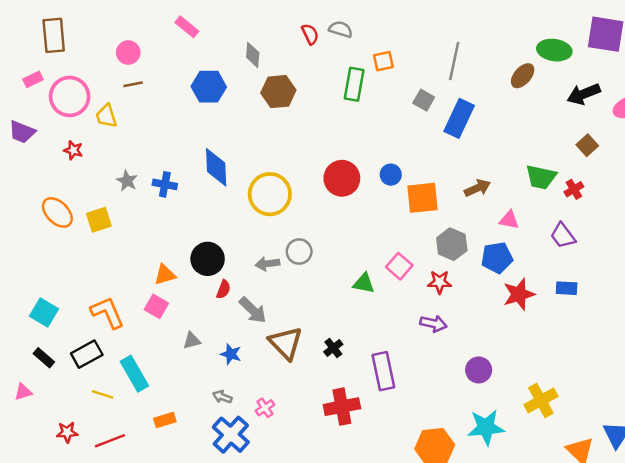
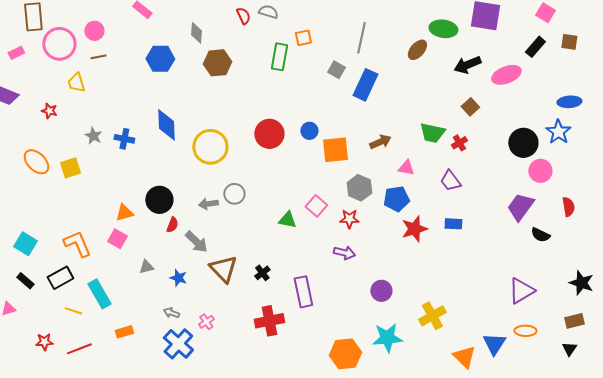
pink circle: (70, 96) -> (59, 44), moved

